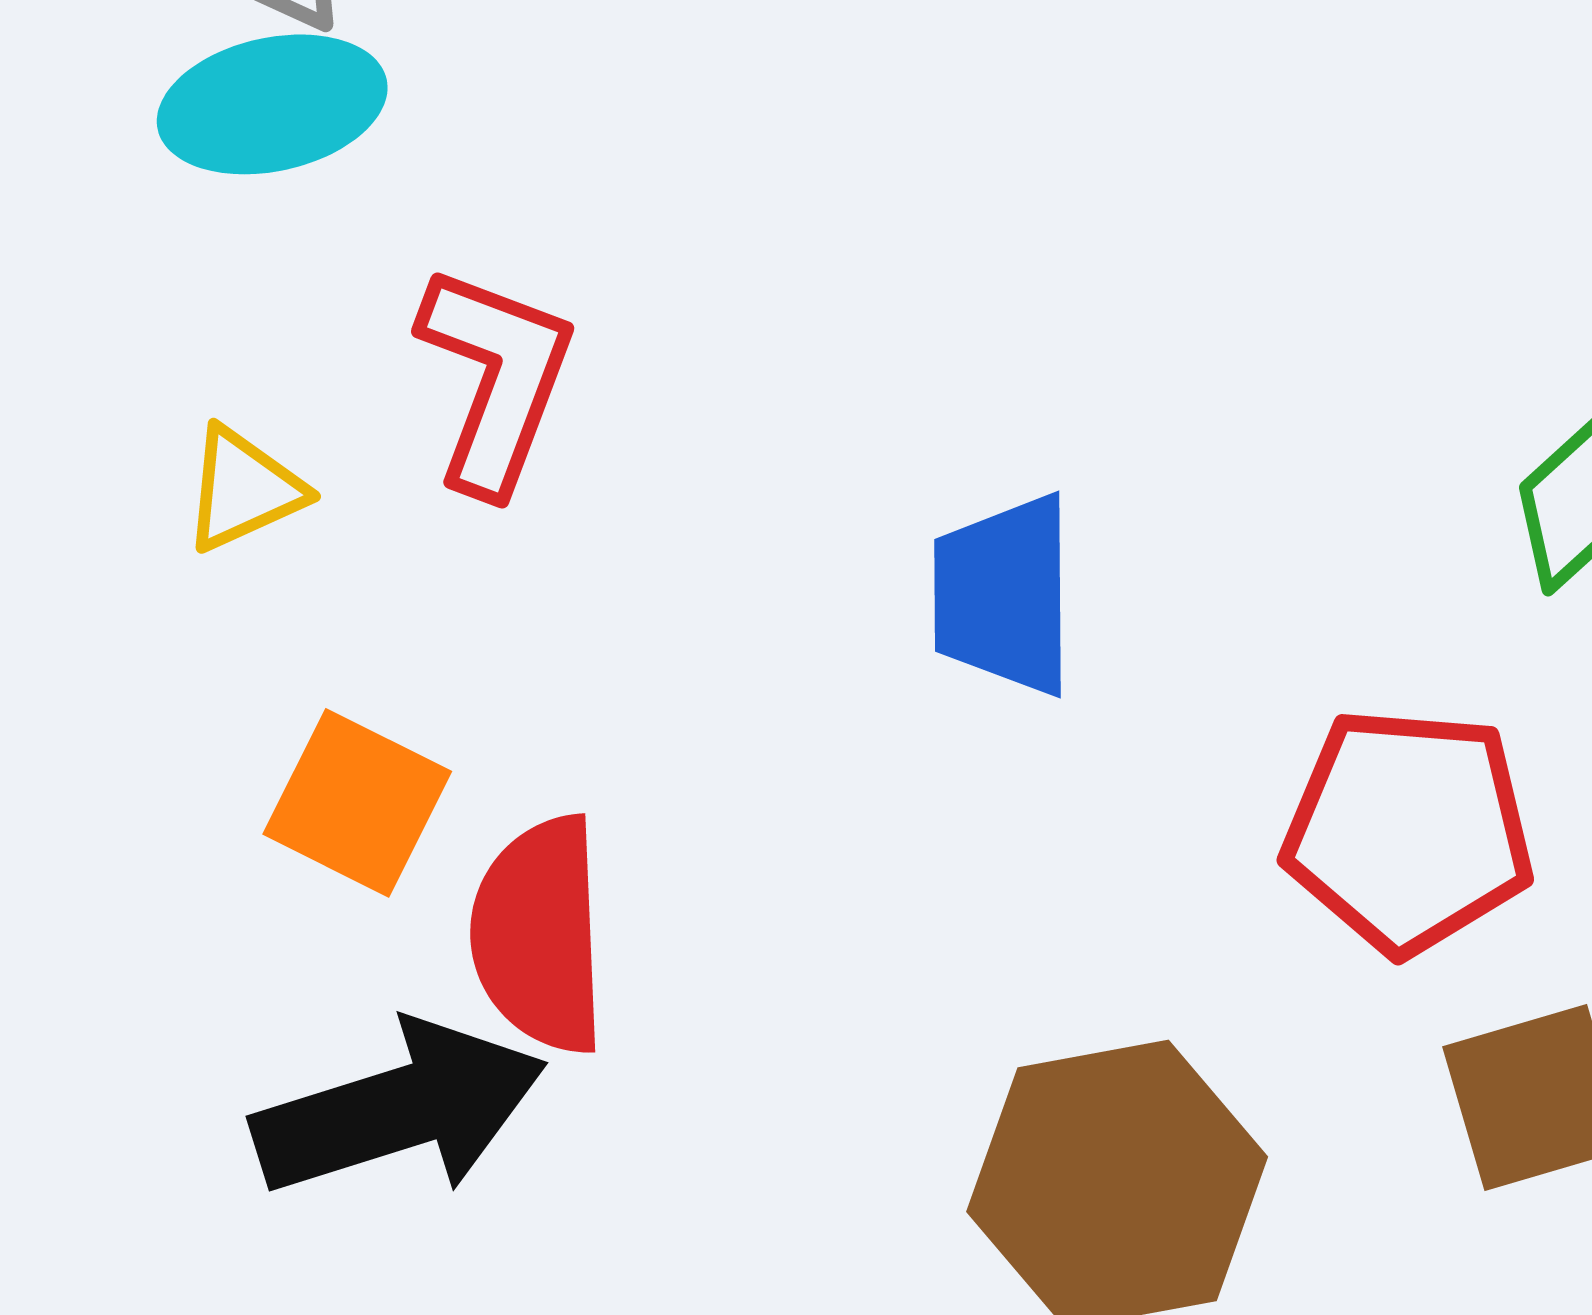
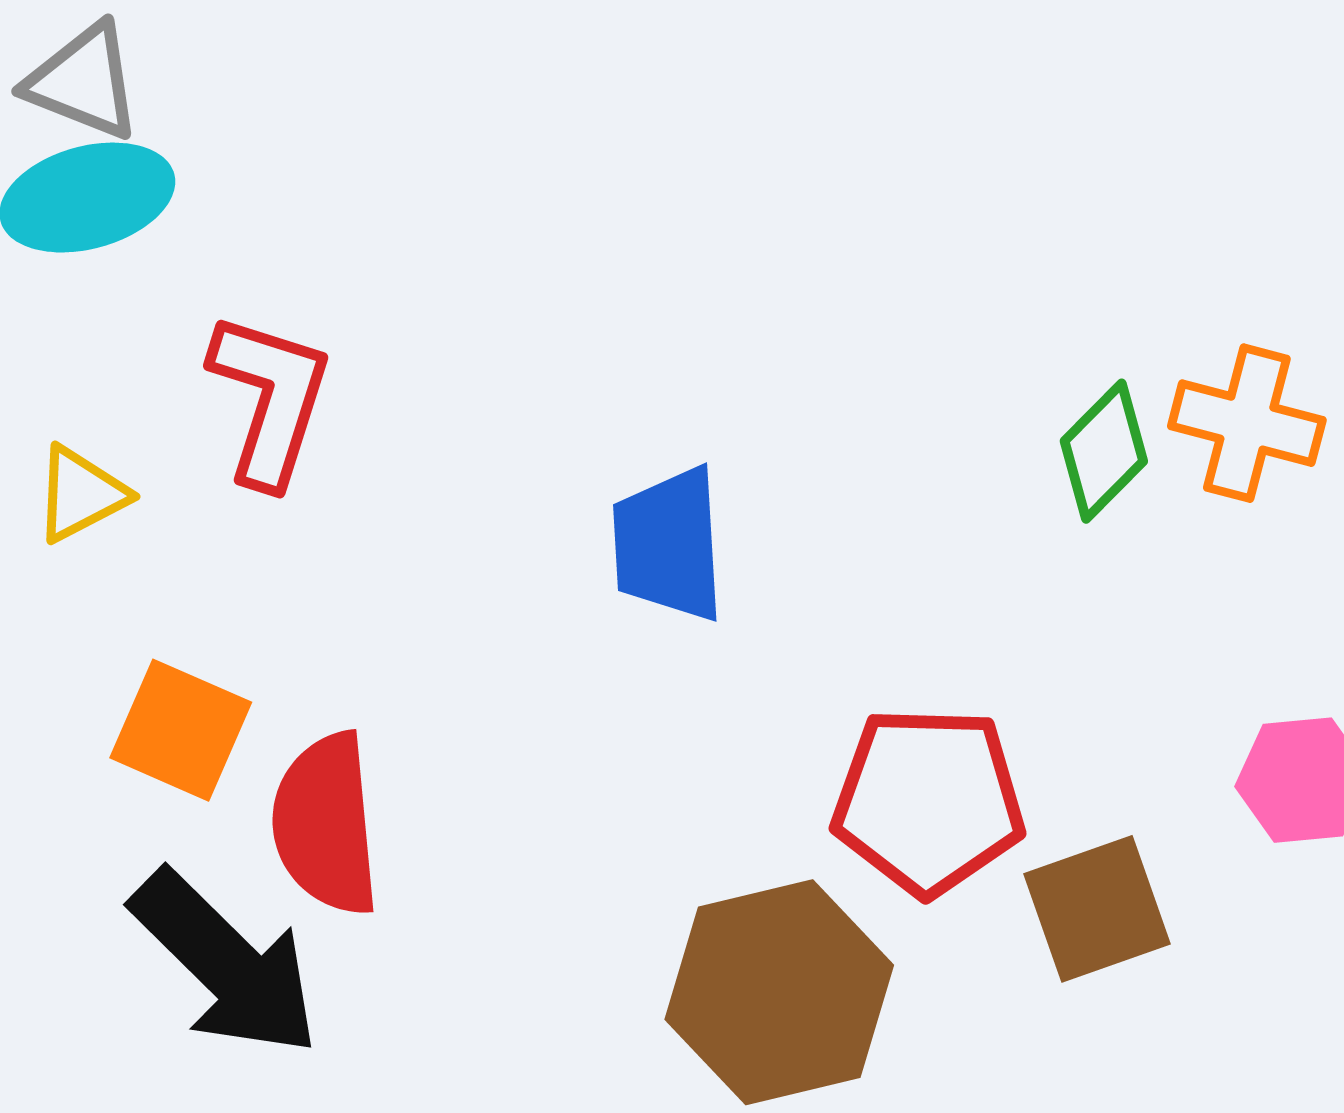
red pentagon: (1408, 831) -> (928, 801), moved
black arrow: (400, 1109) -> (226, 963), turned 65

